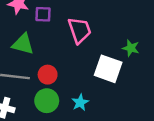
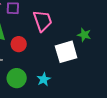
white square: (108, 69) -> (66, 52), turned -35
red circle: (48, 75) -> (19, 44), moved

